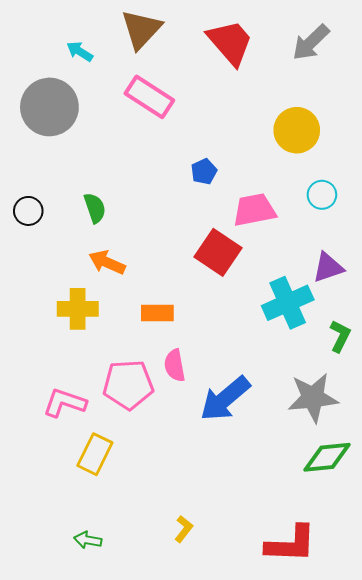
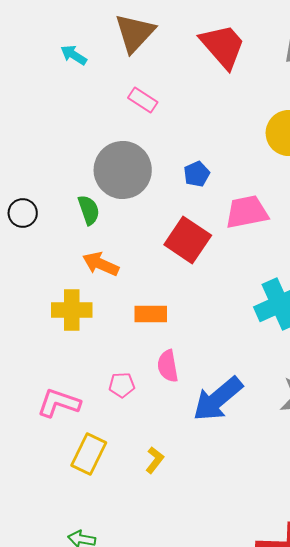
pink rectangle: (149, 97) -> (143, 100), size x0.6
gray circle: (49, 107) -> (123, 170), moved
red square: (218, 252) -> (188, 240), moved
pink pentagon: (128, 385) -> (122, 385), size x0.5
yellow L-shape: (184, 529) -> (155, 460), moved

